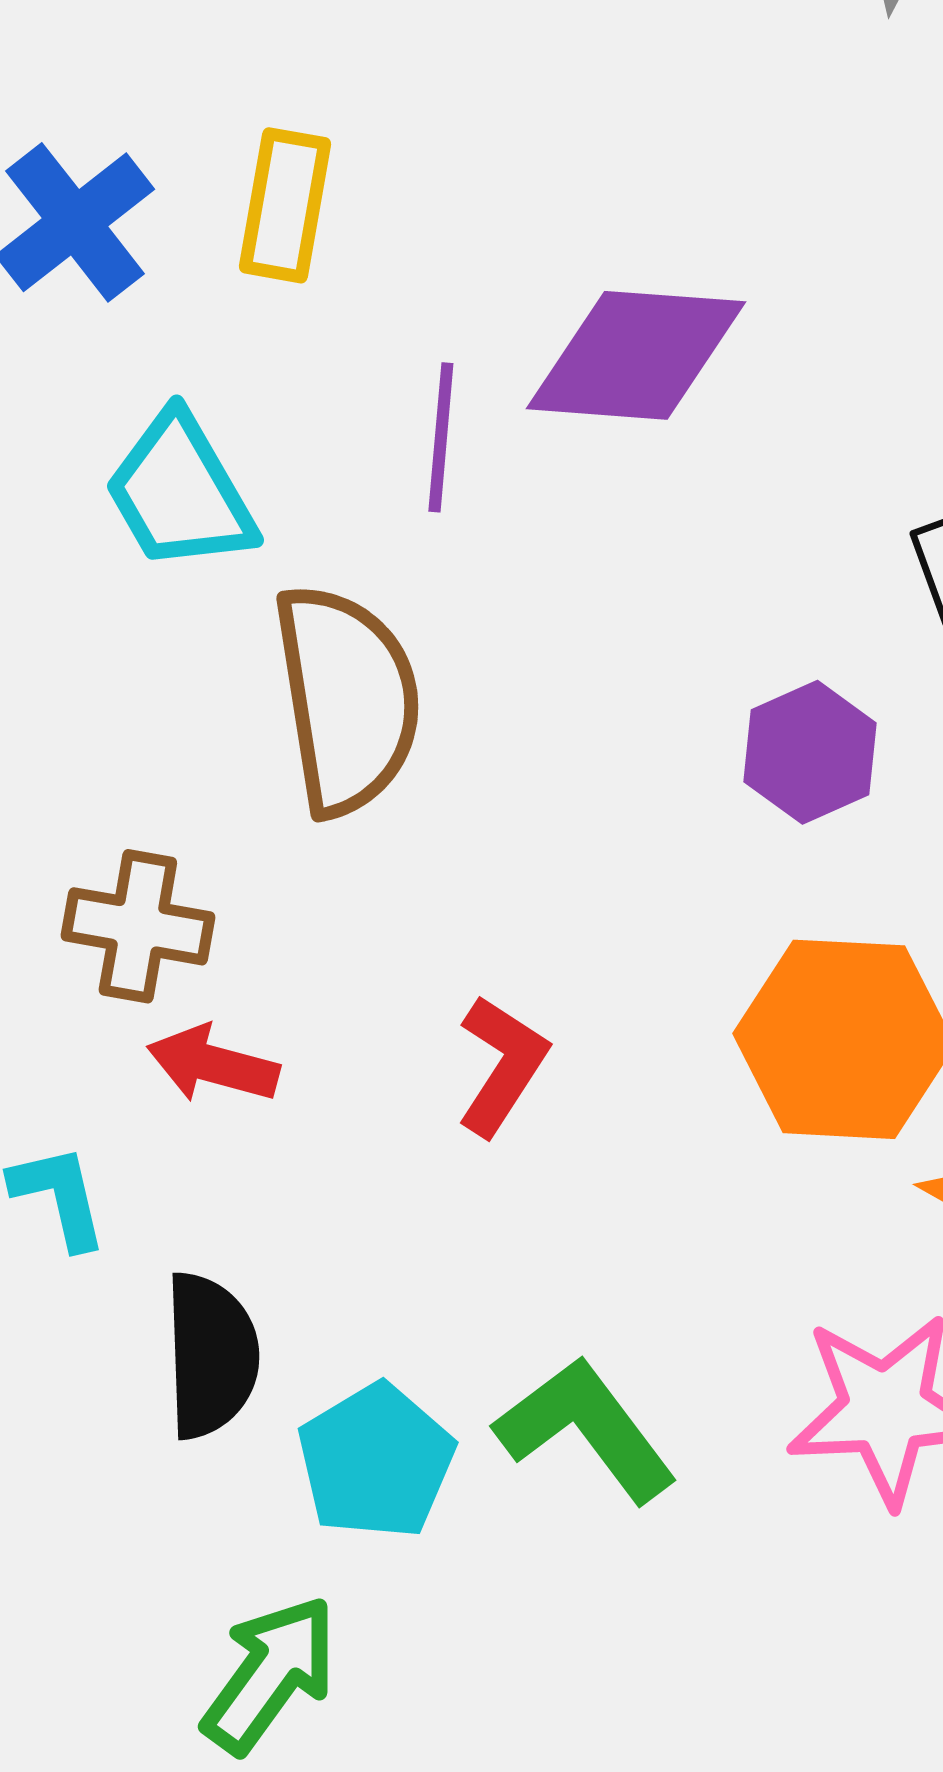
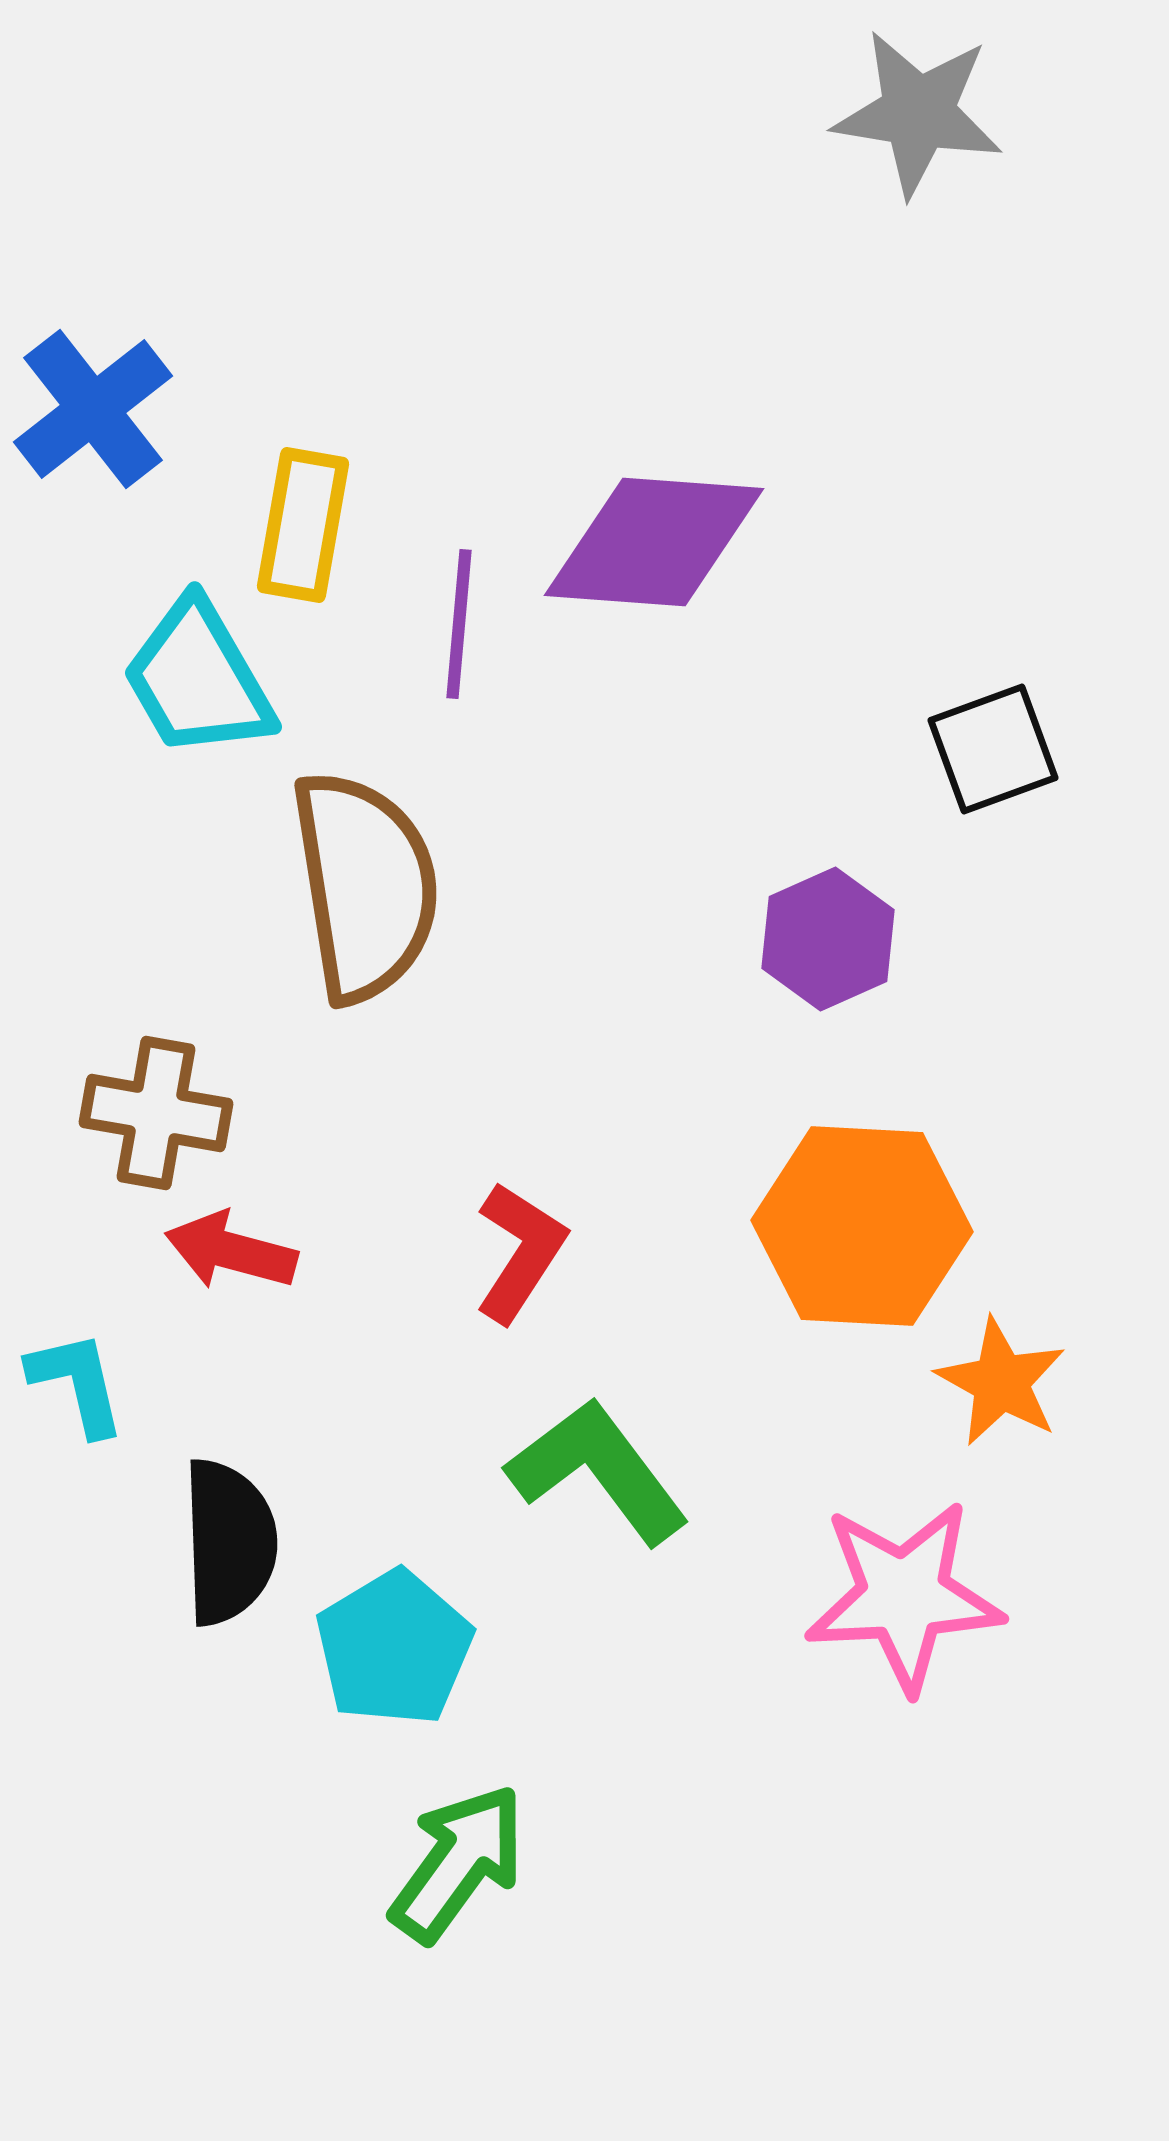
yellow rectangle: (285, 205) -> (303, 525), moved
green L-shape: (586, 1429) -> (598, 1471), moved
green arrow: (270, 1674) -> (458, 1863), moved

